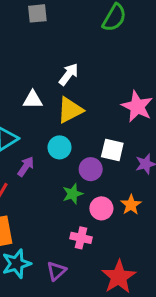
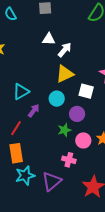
white triangle: (33, 100) -> (49, 39), moved
white square: (112, 150) -> (86, 91), moved
purple triangle: (56, 271) -> (52, 181), size x1.5

